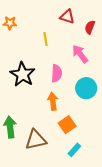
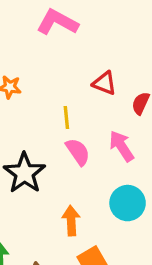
pink semicircle: (57, 73) -> (78, 152), moved, turned -42

